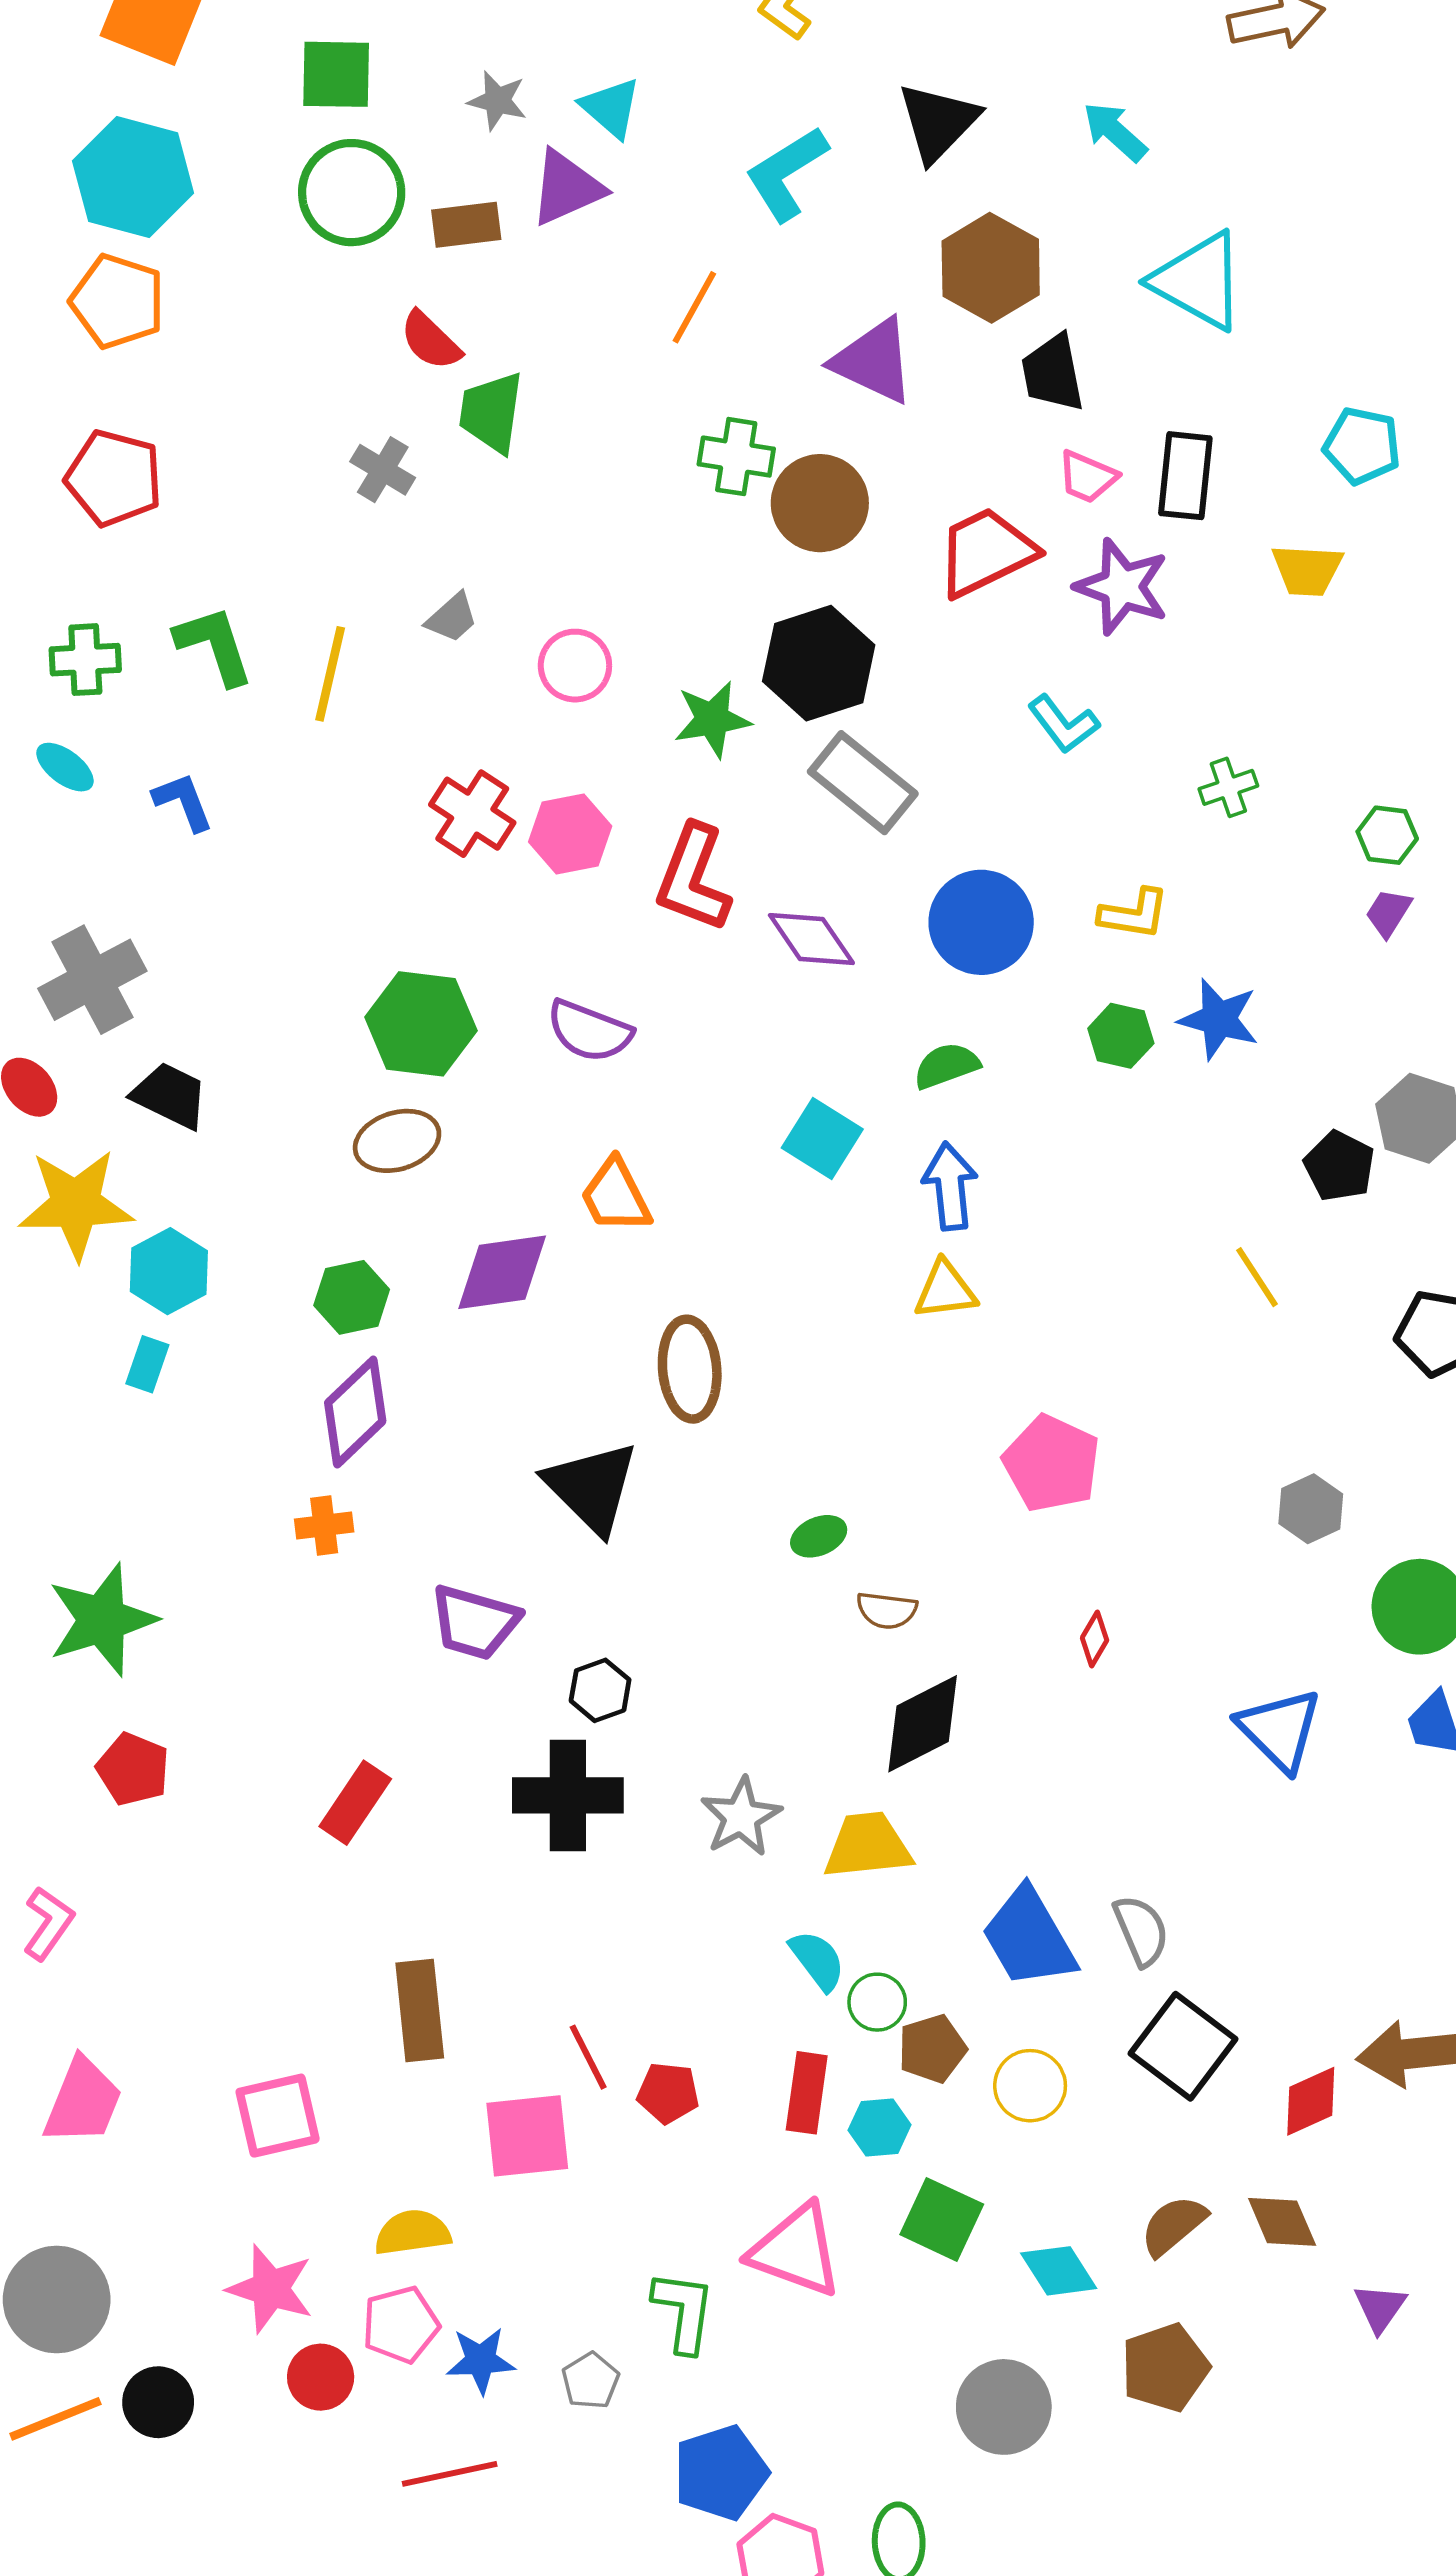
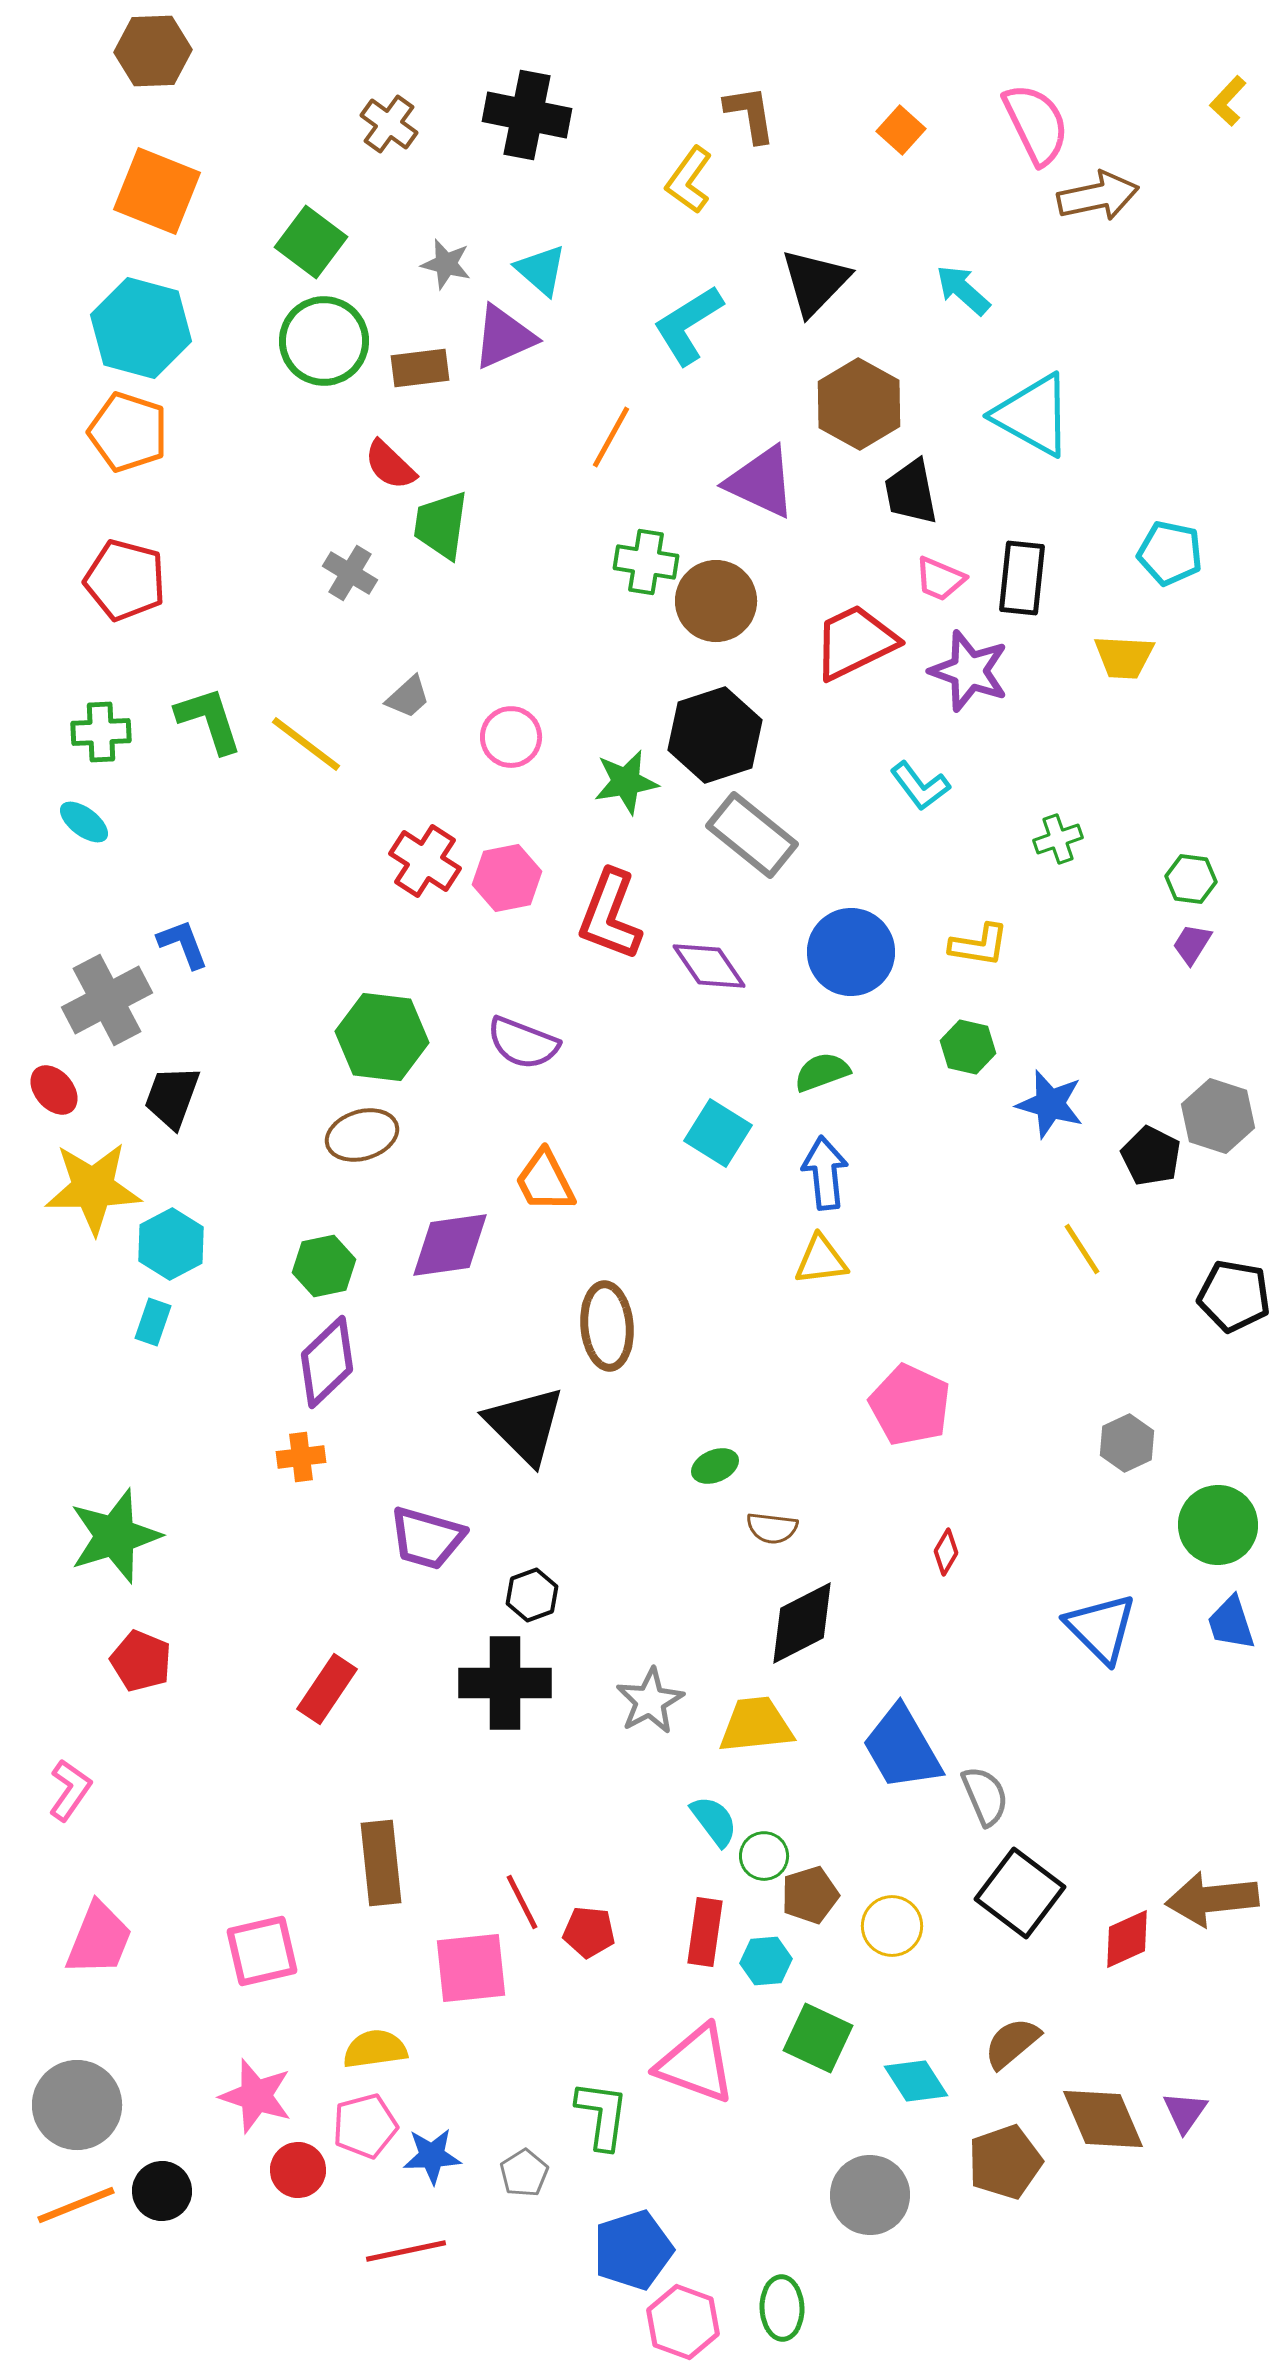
green square: (336, 74) -> (311, 242), turned 36
yellow line: (330, 674) -> (306, 744), turned -66
blue L-shape: (183, 802) -> (183, 944), moved
blue star: (1219, 1019) -> (1050, 1104), moved
black trapezoid: (170, 1096) -> (172, 1097), turned -96
blue trapezoid: (1029, 1938) -> (902, 1748), moved
brown diamond: (1282, 2222) -> (1103, 2119), moved, size x1.4

